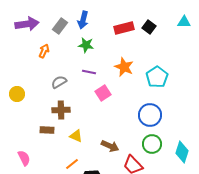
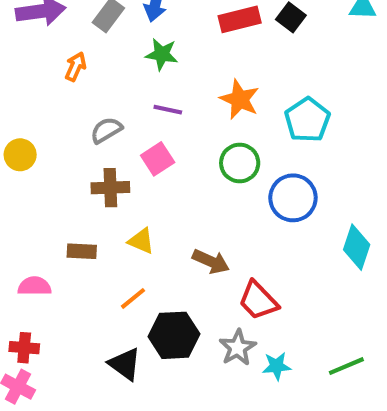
pink square: (103, 93) -> (158, 159), moved
brown rectangle: (47, 130) -> (82, 251), moved
green circle: (152, 144) -> (240, 163), moved
cyan diamond: (182, 152) -> (357, 247), moved
pink semicircle: (24, 158) -> (34, 286), turned -63

